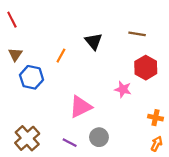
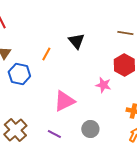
brown line: (137, 34) -> (125, 33), moved
gray circle: (99, 137) -> (90, 129), moved

